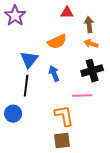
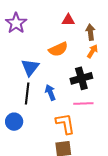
orange arrow: (91, 44) -> (92, 51), turned 104
black cross: (92, 71) -> (81, 78), moved
blue arrow: (54, 74) -> (50, 92), moved

